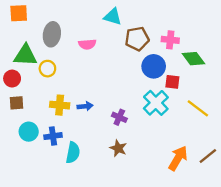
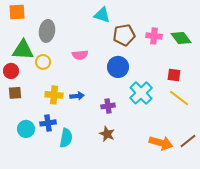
pink semicircle: (87, 44) -> (80, 55), moved
green diamond: (193, 59) -> (181, 38), moved
blue circle: (154, 66) -> (118, 67), moved
red square: (172, 82) -> (174, 75), moved
purple cross: (119, 117) -> (108, 106), turned -32
cyan circle: (29, 132) -> (26, 129), moved
orange arrow: (178, 158) -> (161, 143), turned 75

